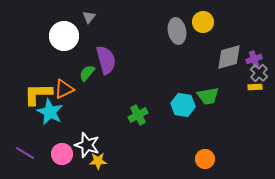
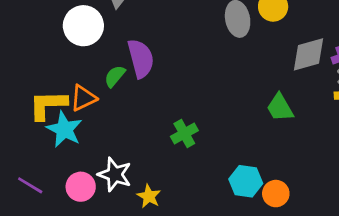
green trapezoid: (208, 96) -> (280, 108), turned 70
cyan hexagon: (183, 105) -> (246, 181), moved
yellow star: (98, 161) -> (149, 196), moved, turned 30

